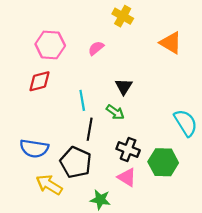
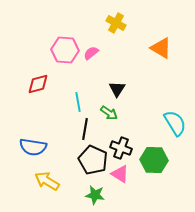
pink hexagon: (50, 45) -> (65, 50), moved
black pentagon: (76, 162) -> (93, 160), moved

